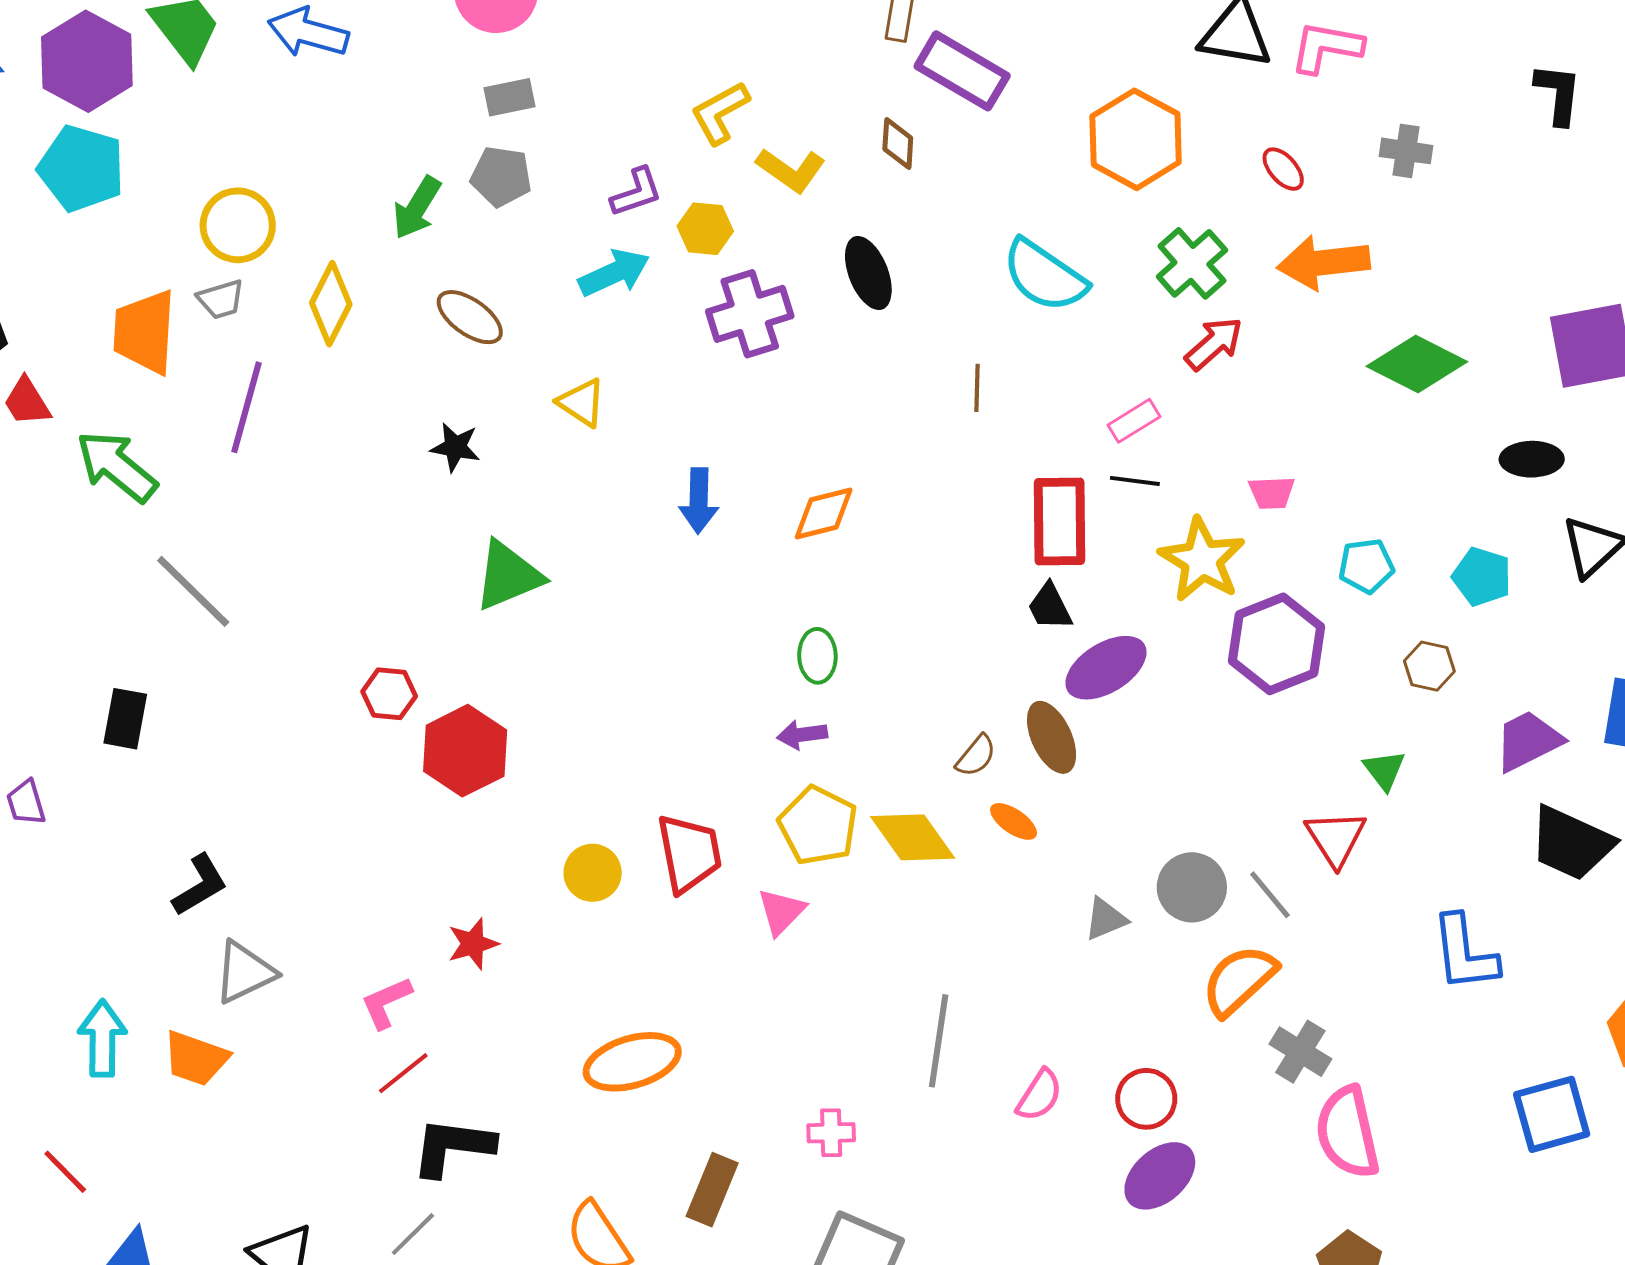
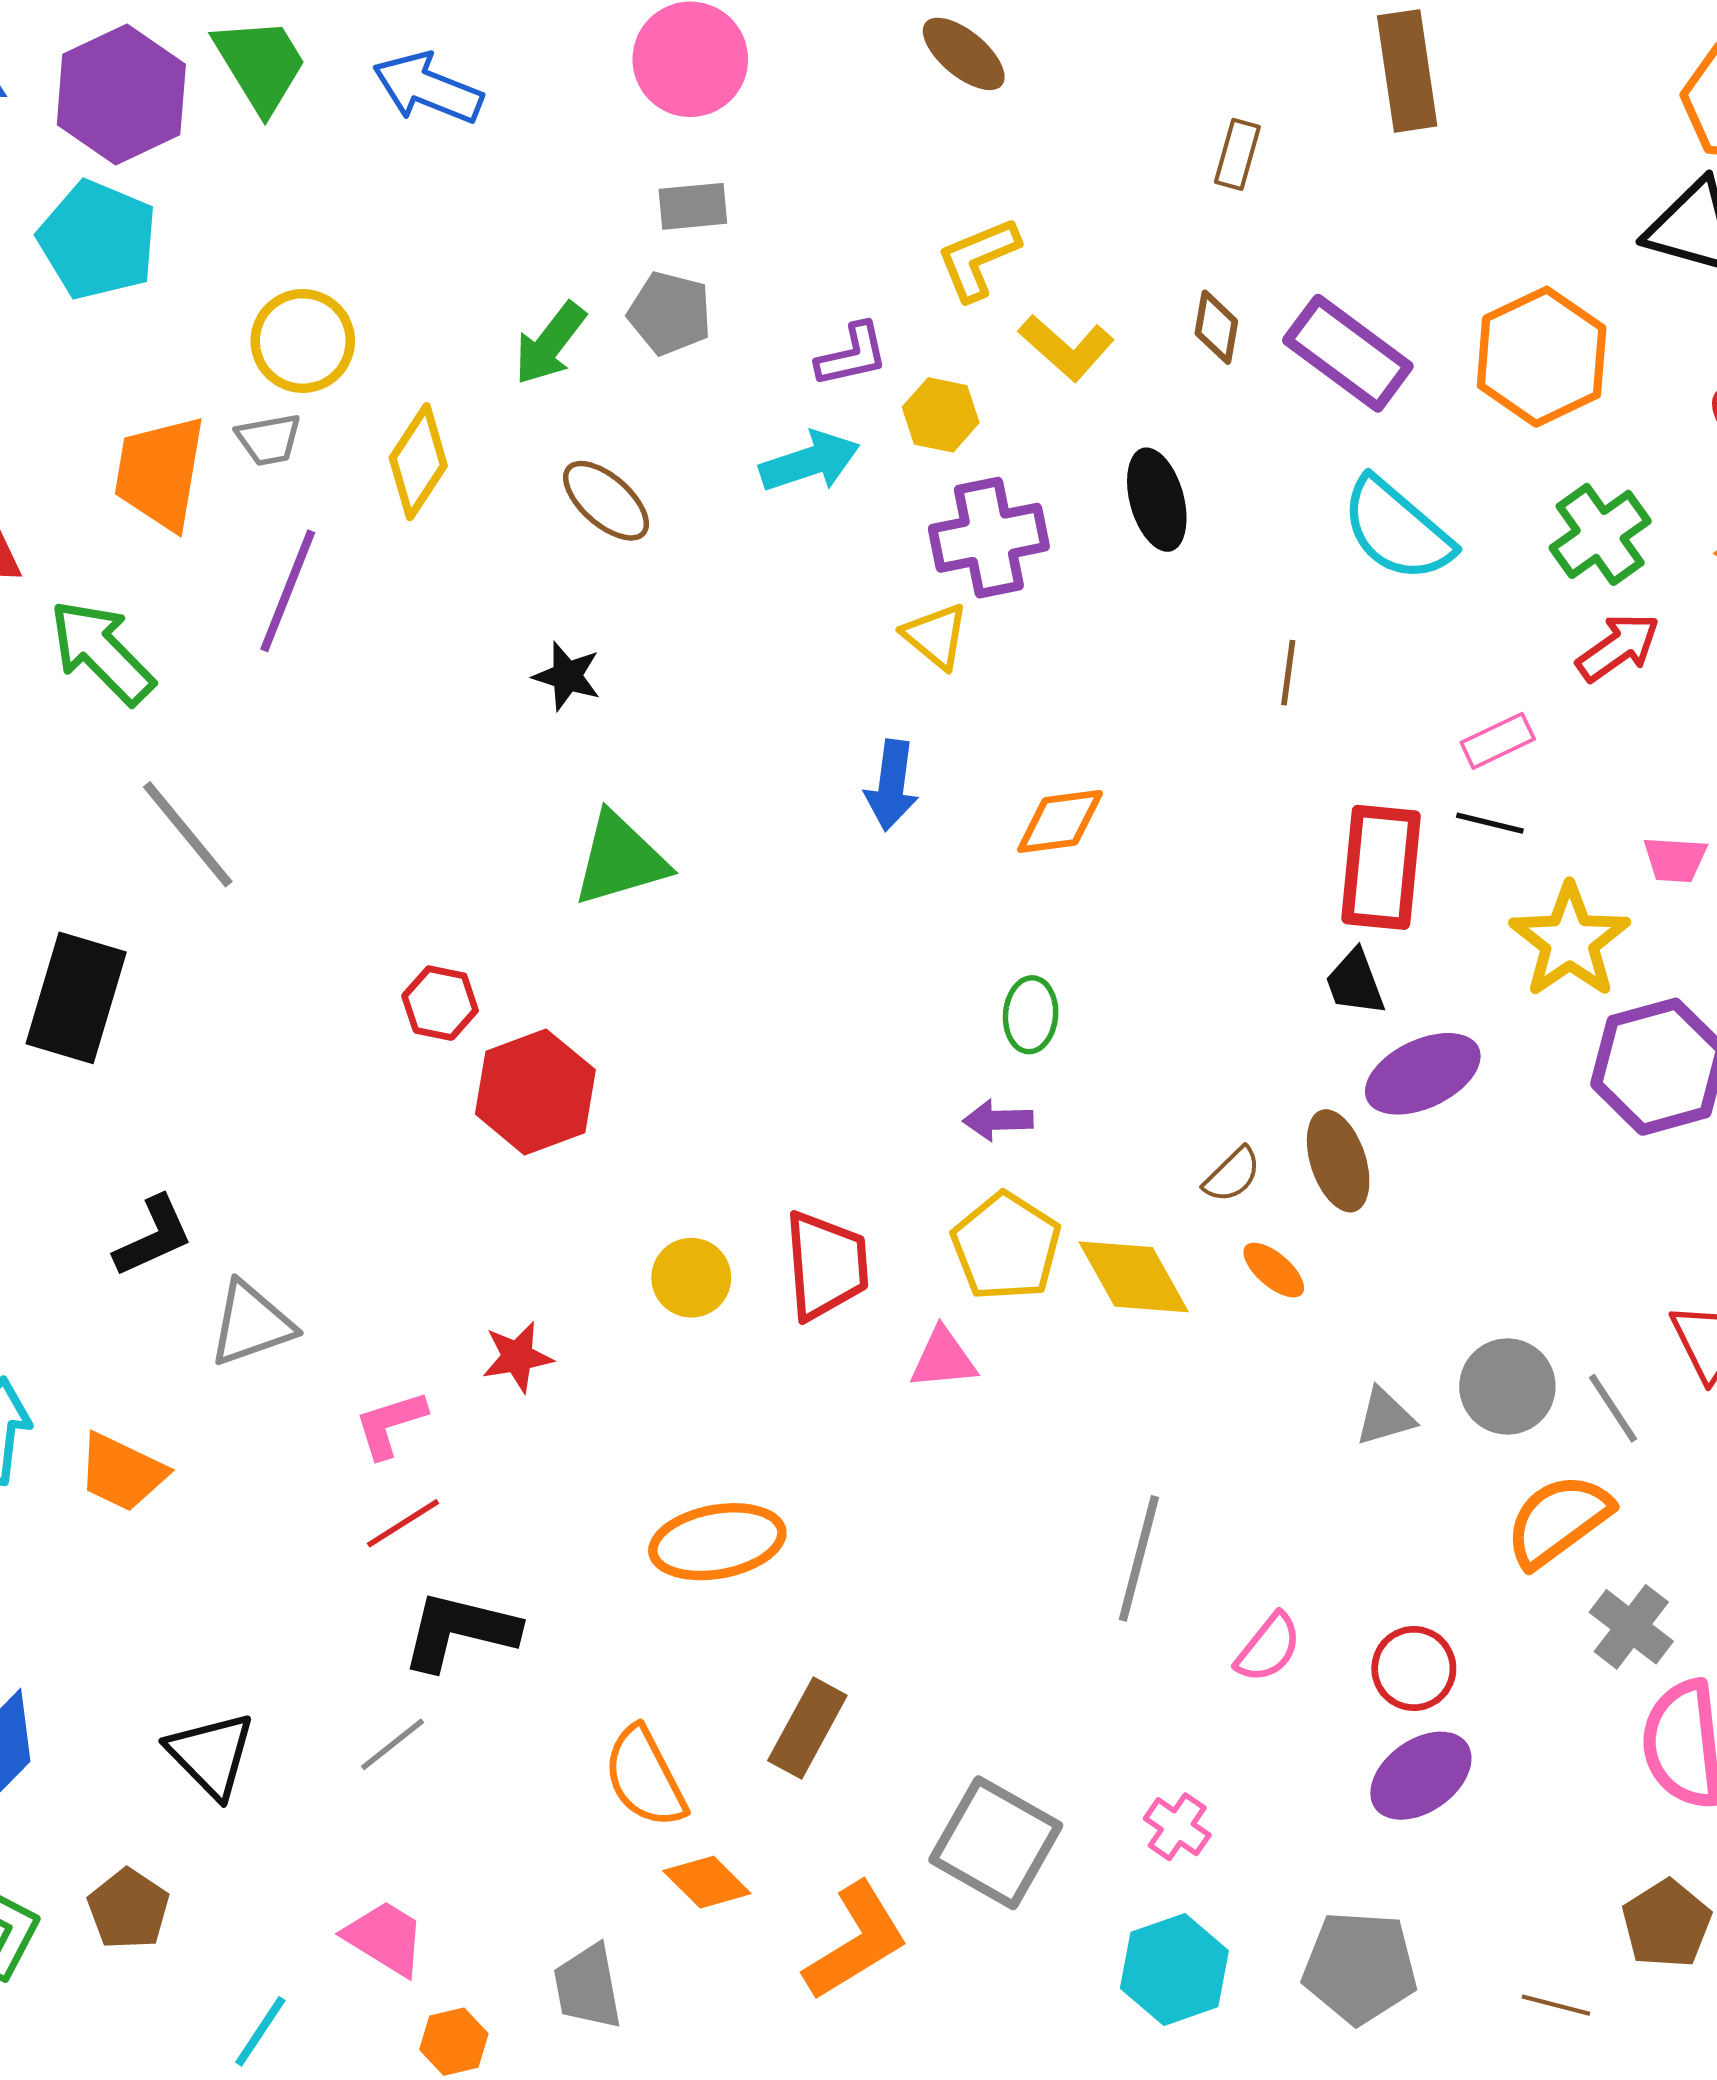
purple rectangle: (962, 71) -> (1348, 353), moved
yellow triangle: (582, 403) -> (936, 636), moved
black rectangle: (125, 719) -> (76, 998), size x1.5
pink triangle: (781, 912) -> (943, 1359), turned 34
gray triangle: (245, 972) -> (251, 1324), moved
pink cross: (831, 1133) -> (1177, 1827), moved, turned 30

